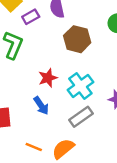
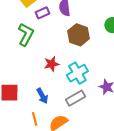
blue arrow: (41, 106) -> (42, 96), moved
orange line: (34, 147) -> (35, 119), turned 48

